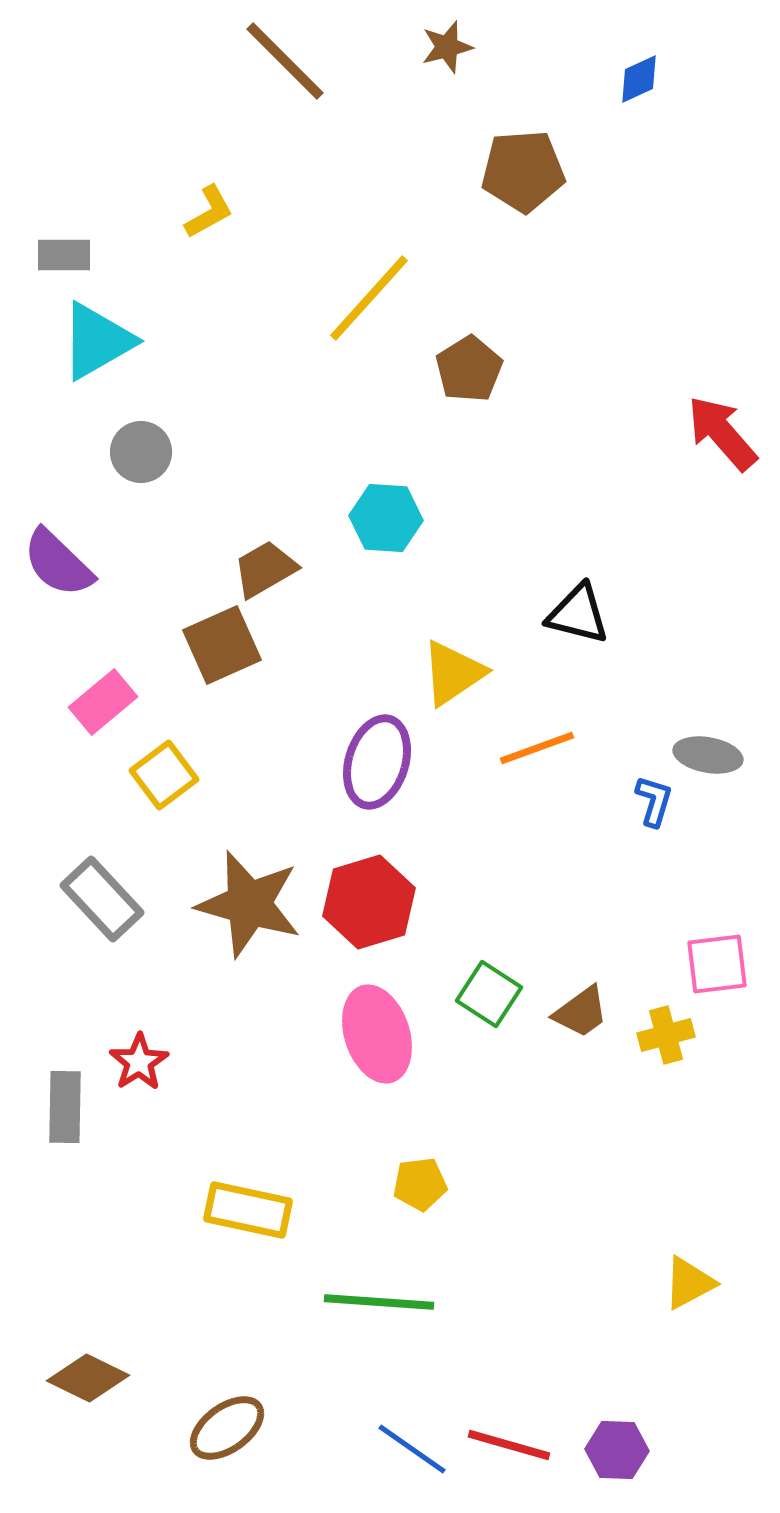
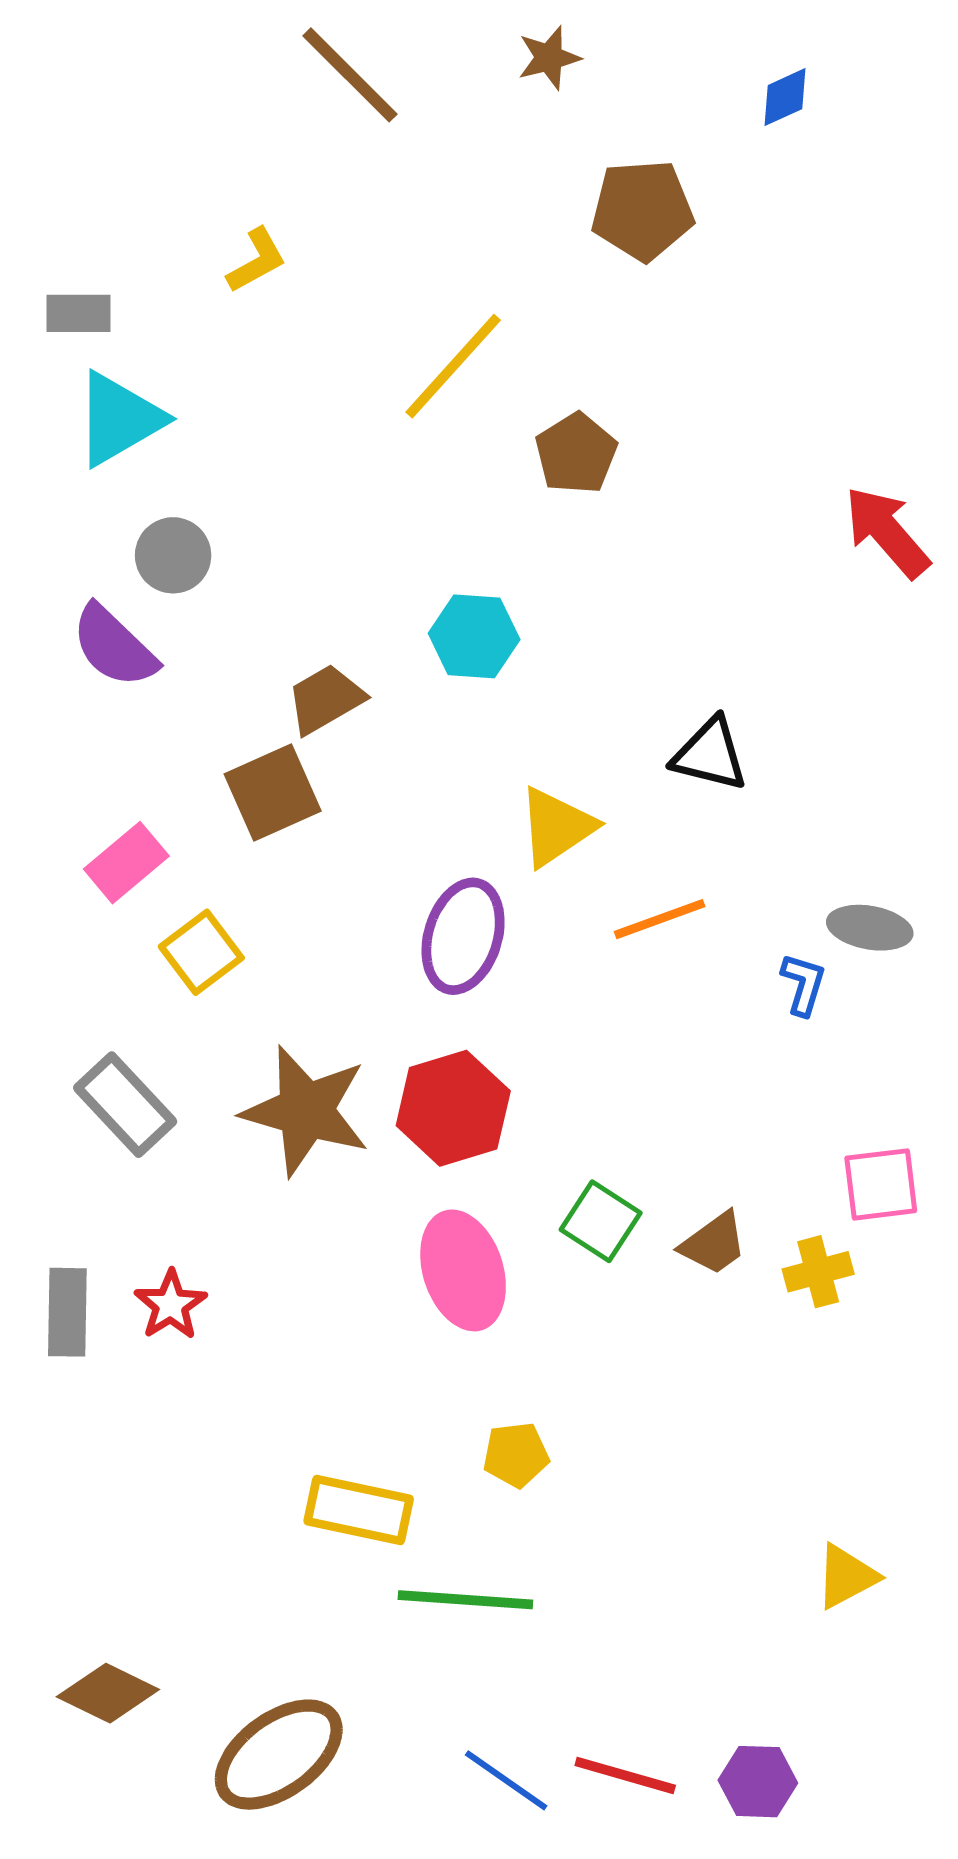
purple semicircle: (58, 563) -> (114, 646), moved
gray rectangle: (65, 1107) -> (67, 1312), moved
yellow rectangle: (248, 1210) -> (359, 1510), moved
brown ellipse: (227, 1428) -> (279, 1755), size x1.4

